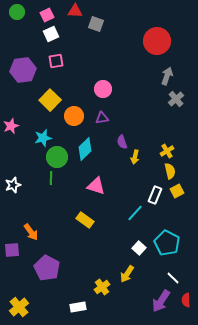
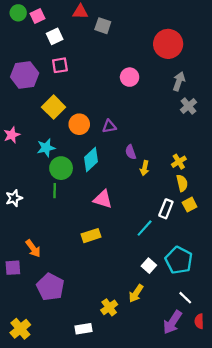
pink square: (47, 15) -> (37, 16), moved
pink circle: (103, 89) -> (130, 77), moved
yellow rectangle: (85, 220) -> (91, 236), turned -54

